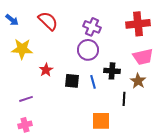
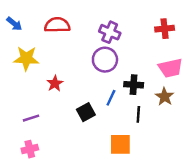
red semicircle: (48, 21) -> (57, 25), turned -45
red cross: (138, 24) -> (165, 29), size x0.7
black square: (72, 81) -> (86, 112), moved, turned -35
blue line: (93, 82) -> (111, 98), turned 40
black line: (124, 99) -> (138, 114), moved

